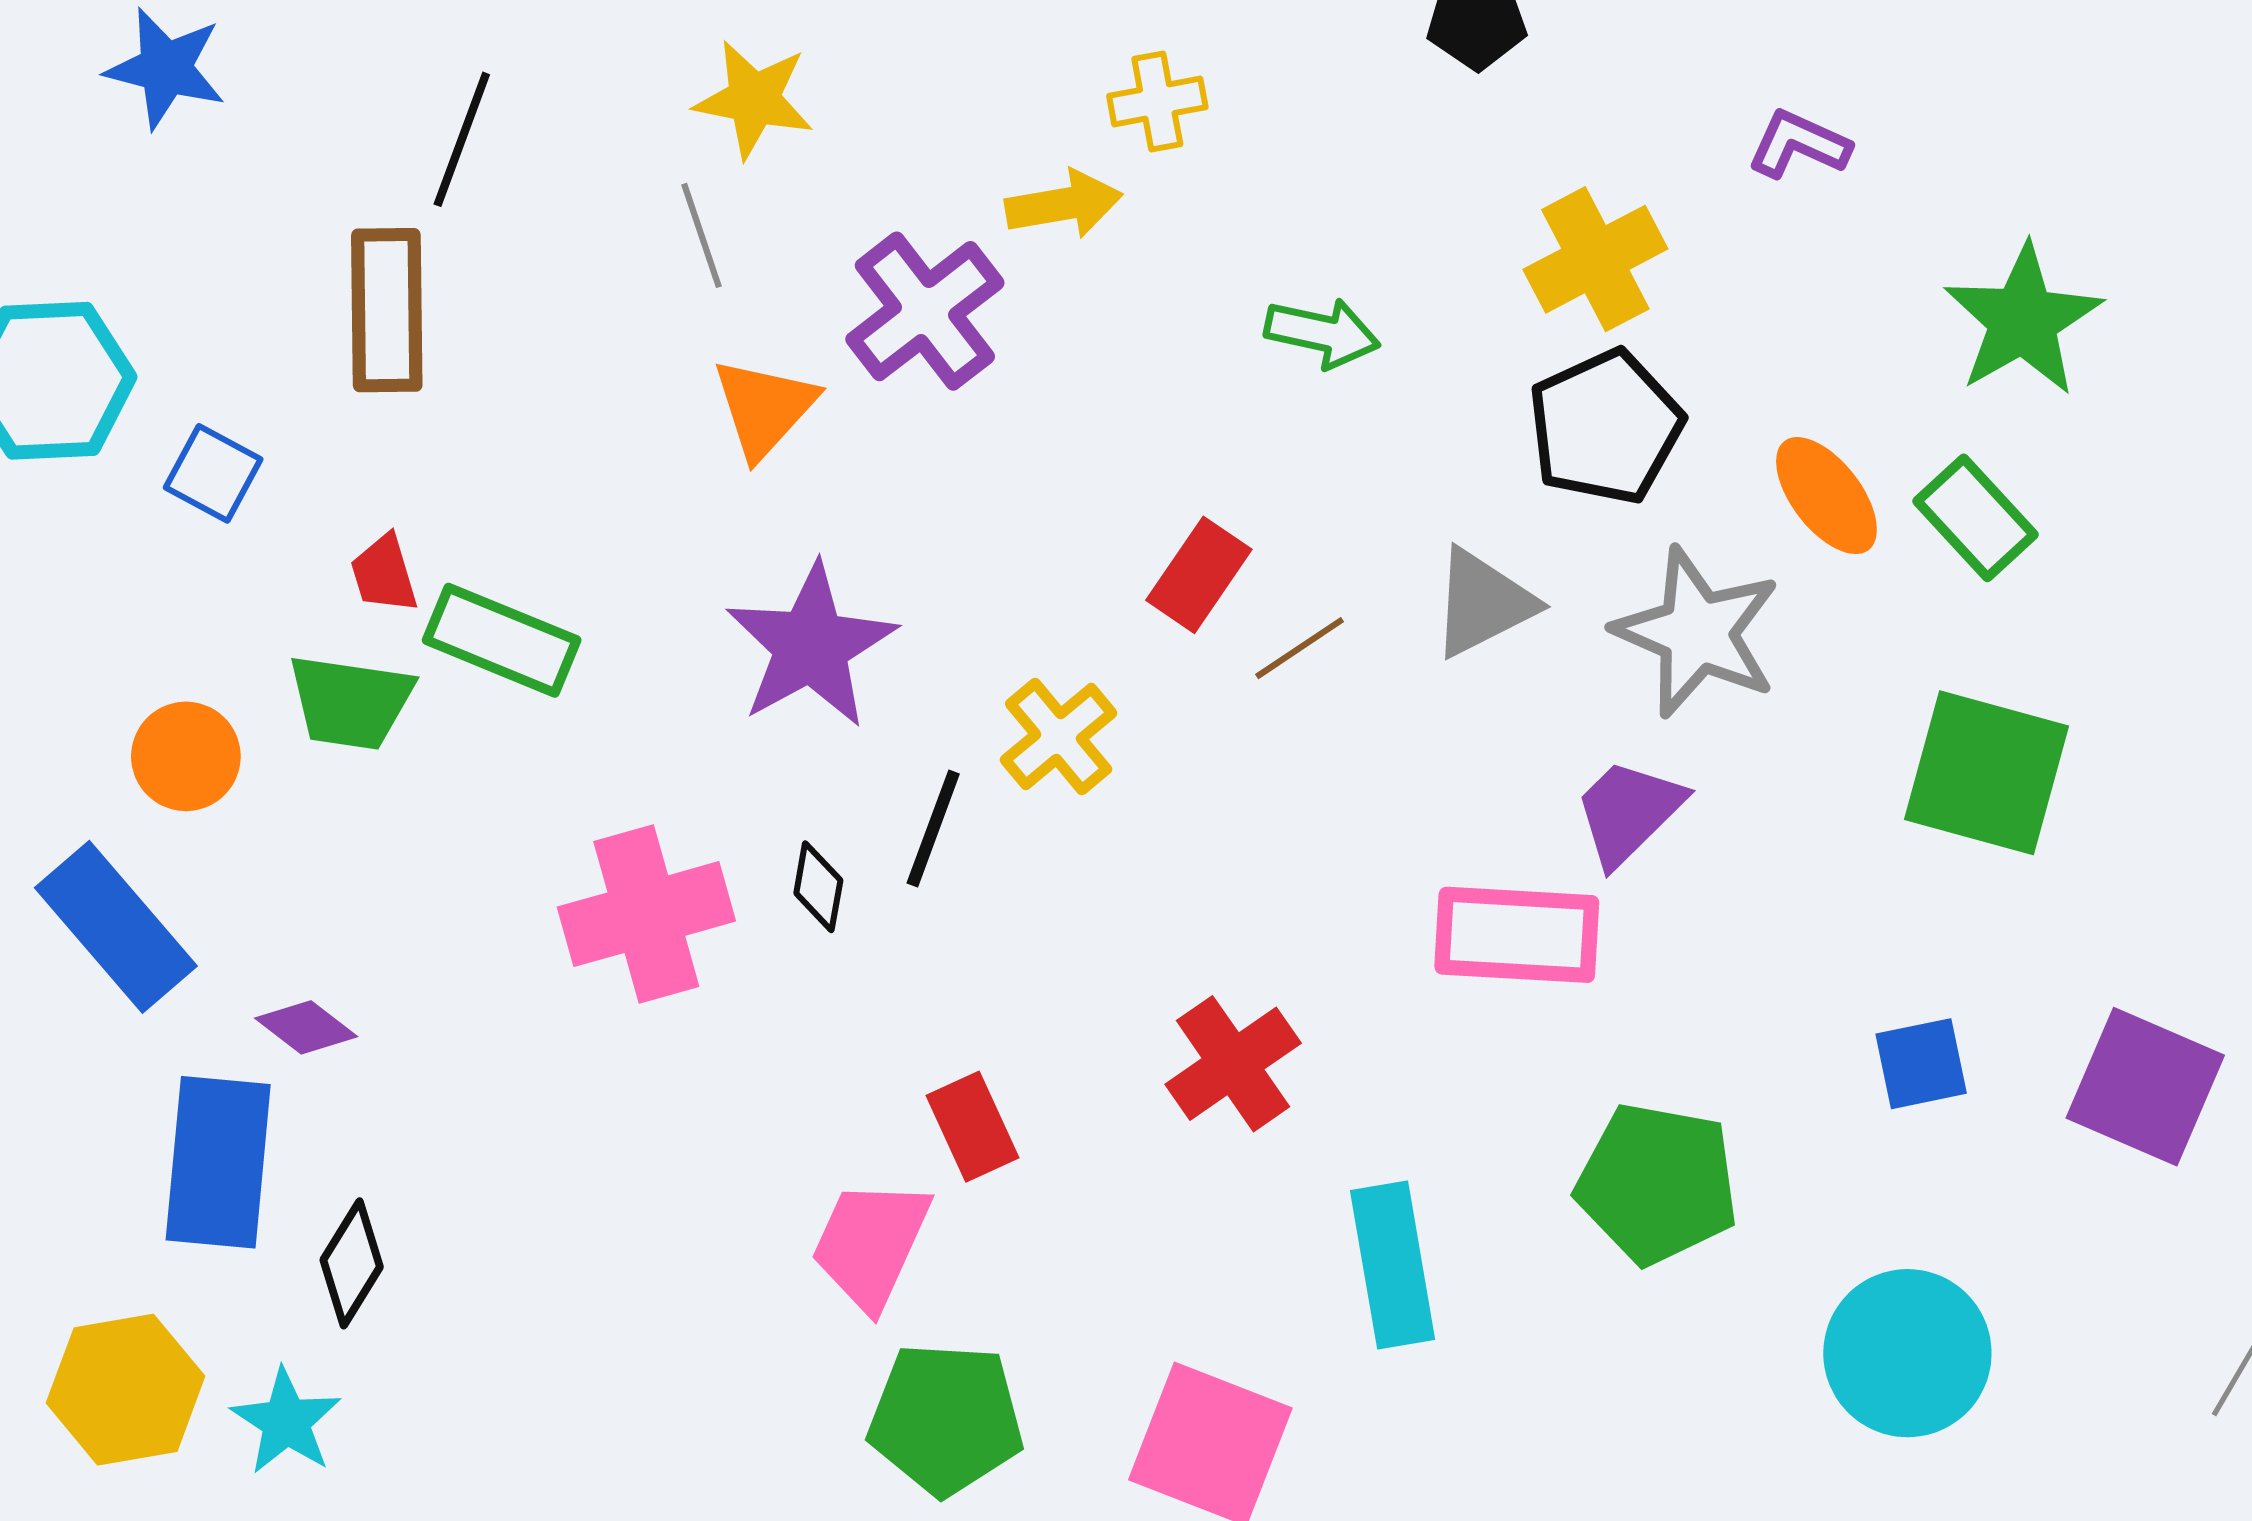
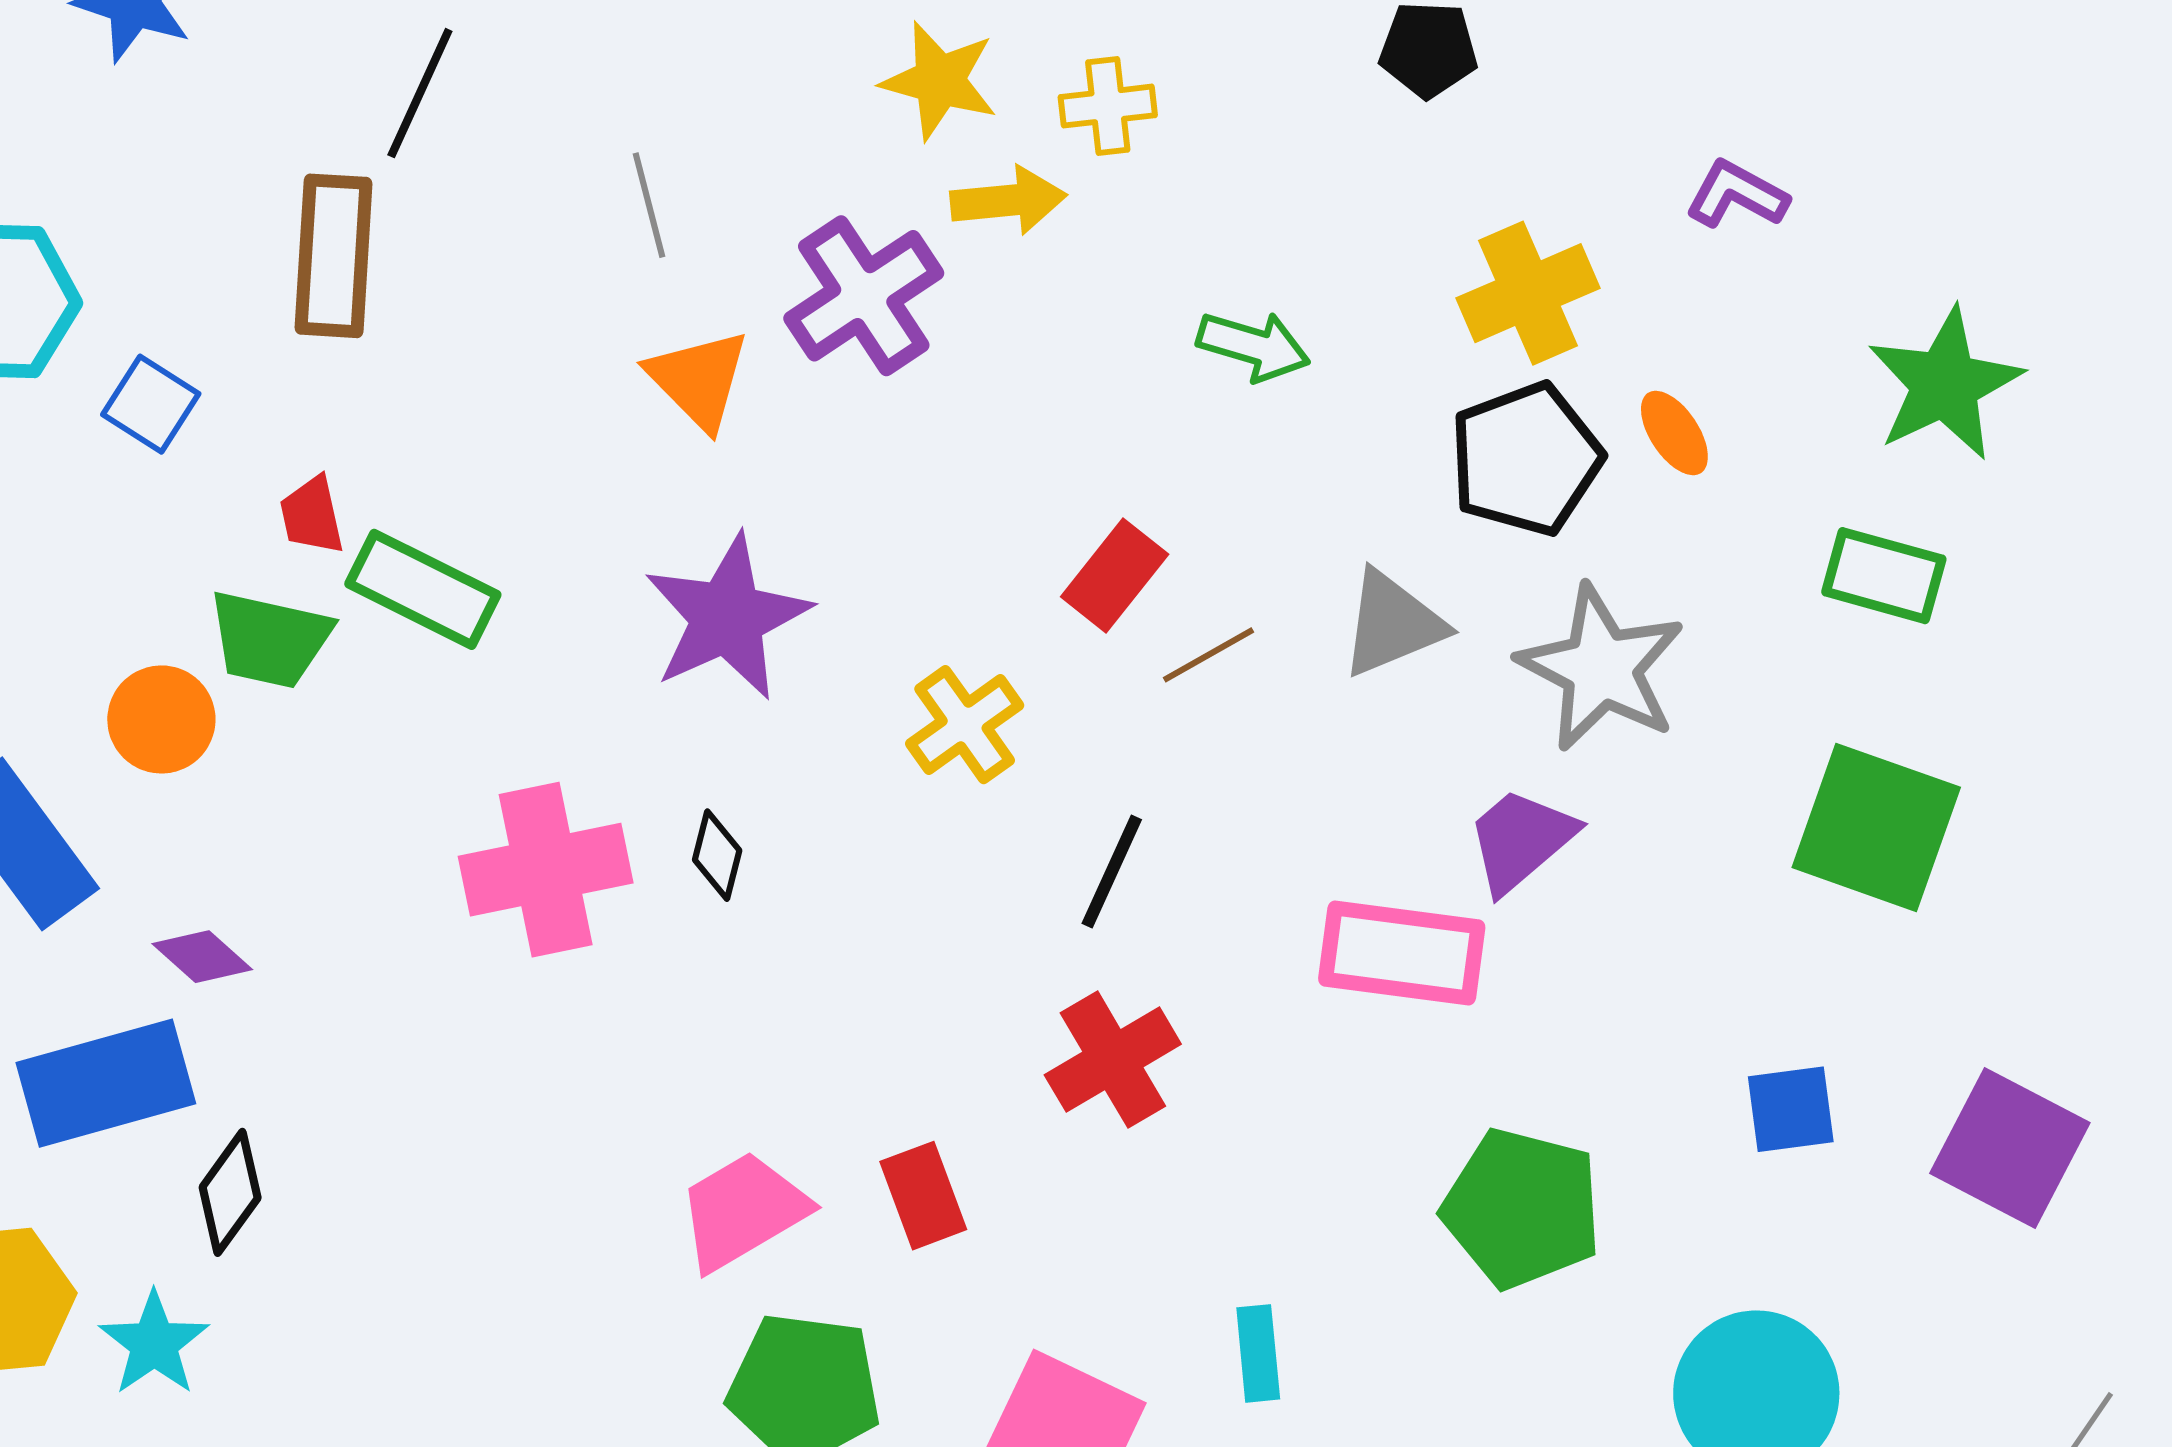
yellow star: (754, 99) -> (939, 81), moved
orange triangle: (764, 408) -> (699, 379), turned -31
orange ellipse: (1826, 496) -> (1674, 433), moved, size x0.7
green rectangle: (1975, 518) -> (1884, 576), turned -36
orange circle: (186, 756) -> (161, 719), moved
black line: (933, 829) -> (1112, 871), moved
red rectangle: (973, 1127) -> (923, 1196), moved
blue rectangle: (218, 1162) -> (106, 1083), turned 65
pink trapezoid: (871, 1244) -> (743, 1211), turned 31
cyan rectangle: (1393, 1265) -> (1258, 1353), moved, size x0.6

